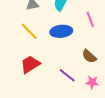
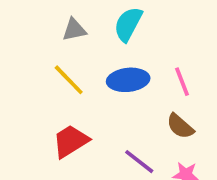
pink line: (90, 19) -> (182, 82), moved

